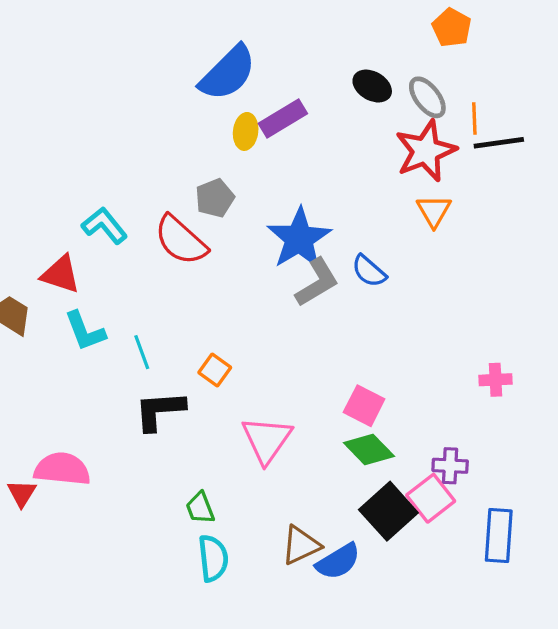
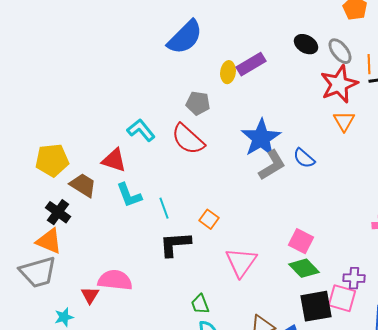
blue semicircle: (228, 73) -> (185, 37), moved
gray pentagon: (215, 198) -> (198, 103), moved, turned 30
pink square: (431, 498) -> (342, 298), turned -36
black square: (388, 511) -> (316, 306), turned 32

